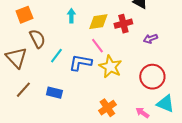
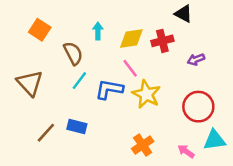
orange square: (24, 15) -> (40, 30), turned -36
brown semicircle: (37, 39) -> (73, 53), moved
brown line: (23, 90) -> (46, 133), moved
cyan triangle: (165, 104) -> (214, 140), turned -30

